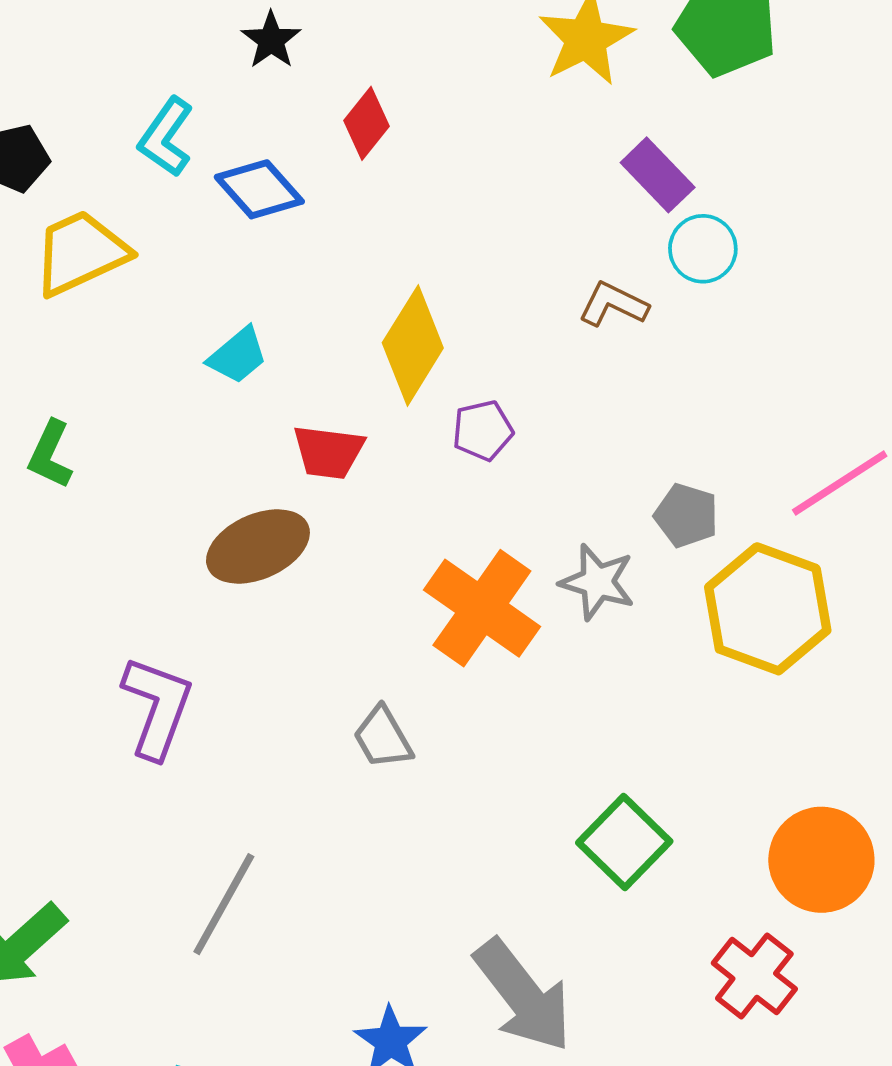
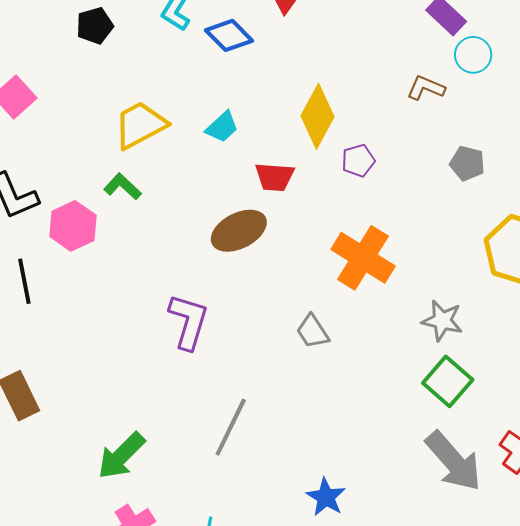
yellow trapezoid: (80, 253) -> (140, 125), moved
green L-shape: (50, 454) -> (123, 187), turned 111
gray pentagon: (686, 515) -> (467, 163), moved
gray star: (597, 582) -> (442, 321), moved
gray arrow: (523, 995) -> (453, 461), moved

